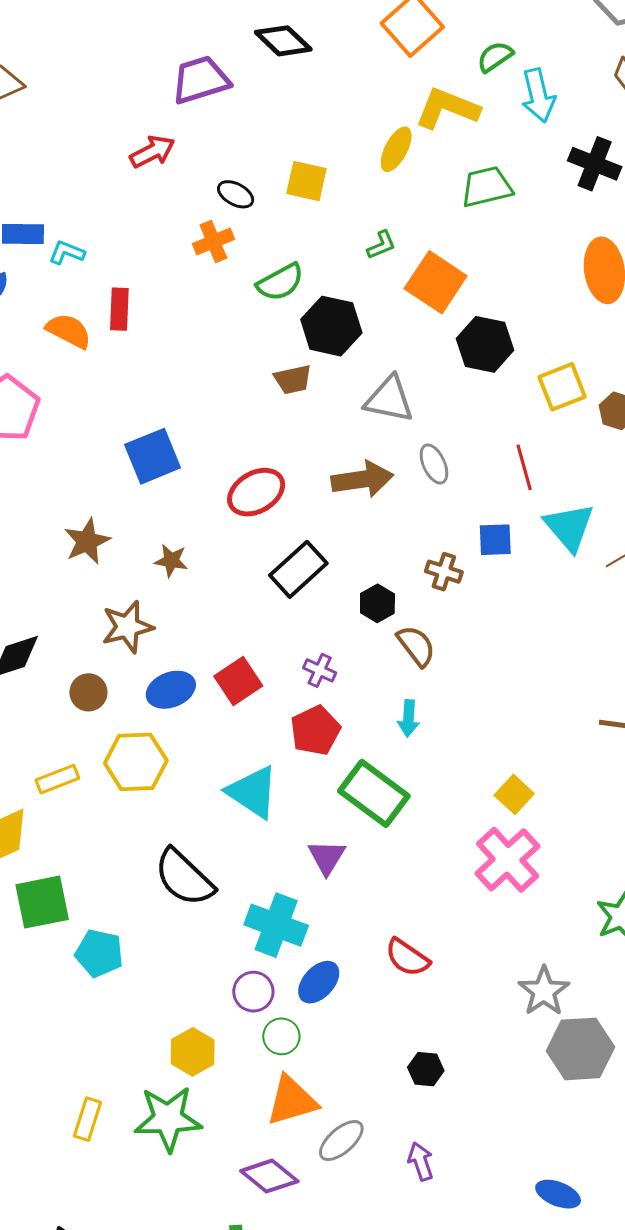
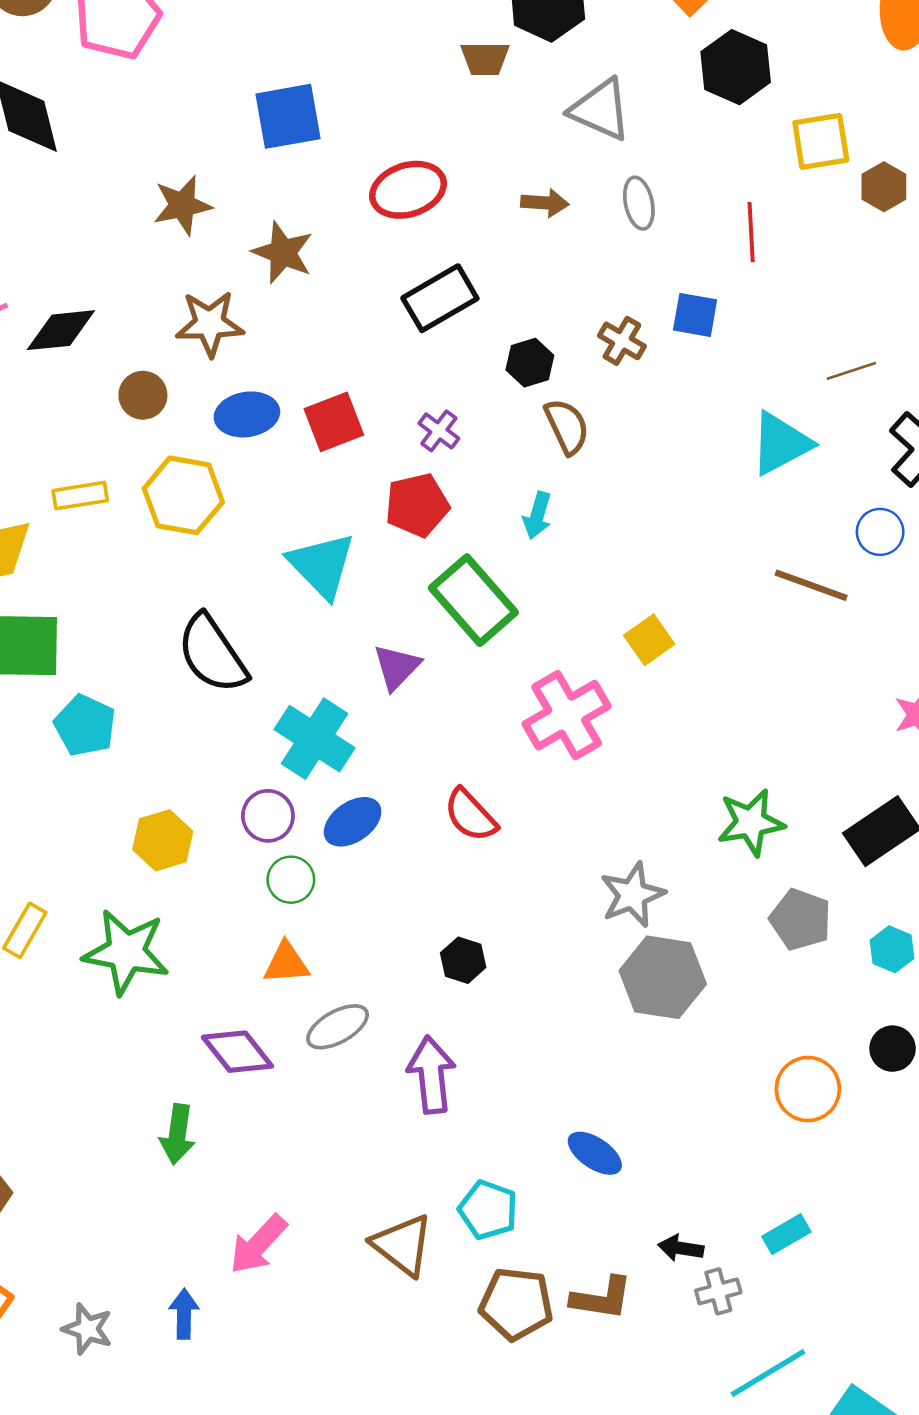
brown arrow: (362, 479) -> (545, 203), size x0.6
cyan triangle: (569, 527) -> (781, 443), moved, turned 30
brown star: (171, 561) -> (283, 253), size x1.4
pink cross: (508, 860) -> (567, 715), moved
yellow hexagon: (193, 1052) -> (163, 840), moved
orange triangle: (292, 1101) -> (286, 963), size x0.7
purple arrow: (421, 1161) -> (431, 1075), size x1.5

